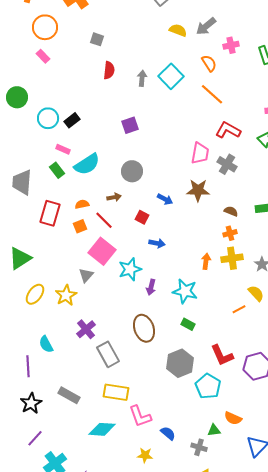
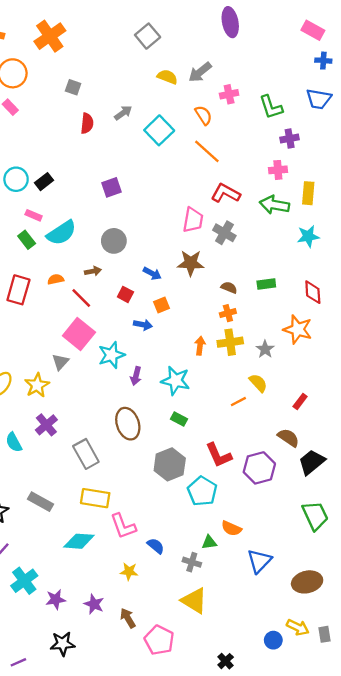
gray arrow: (142, 78) -> (123, 113), moved, turned 49
orange square: (80, 226) -> (162, 305), moved
purple cross: (86, 329) -> (46, 425), moved

